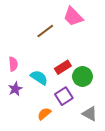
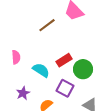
purple star: (15, 89) -> (23, 93), moved
purple square: (64, 96) -> (65, 88), turned -30

